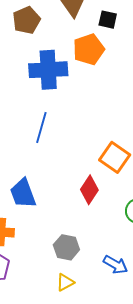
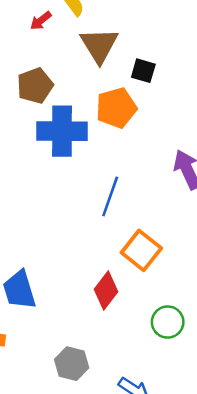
brown pentagon: (26, 20) -> (35, 86), moved
blue line: (41, 127) -> (110, 196), moved

